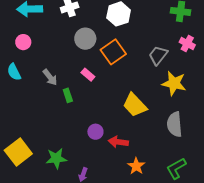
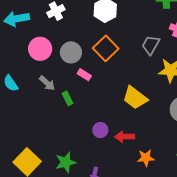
gray circle: (85, 39) -> (71, 52), moved
pink circle: (23, 42) -> (40, 49), moved, size x1.5
orange star: (136, 166) -> (146, 158), turned -30

